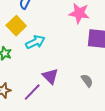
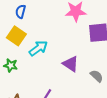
purple triangle: (50, 76) -> (71, 64), moved

